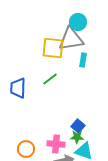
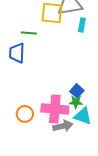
green line: (50, 79) -> (29, 33), moved, turned 42
pink cross: (56, 144) -> (55, 109), size x1.5

